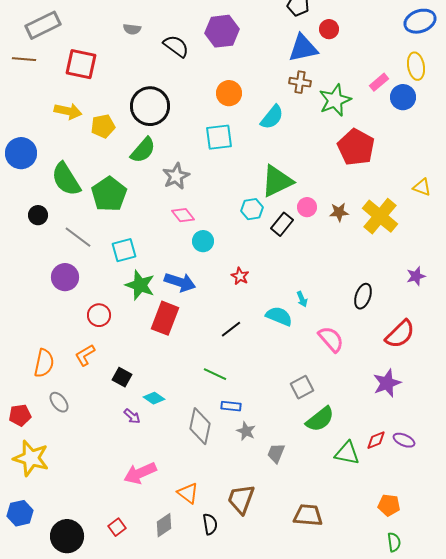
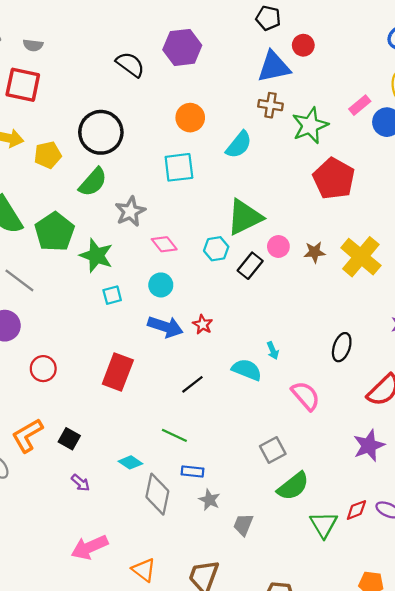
gray semicircle: (132, 29) -> (33, 45), moved
pink diamond: (183, 215) -> (164, 244), moved
cyan square: (124, 250) -> (112, 295), moved, size x0.7
blue arrow: (180, 282) -> (165, 327), moved
green star: (140, 285) -> (96, 256), moved
orange L-shape: (85, 355) -> (27, 435), moved, size x1.4
cyan diamond: (154, 398) -> (130, 462), moved
green triangle: (347, 453) -> (324, 525), turned 48

